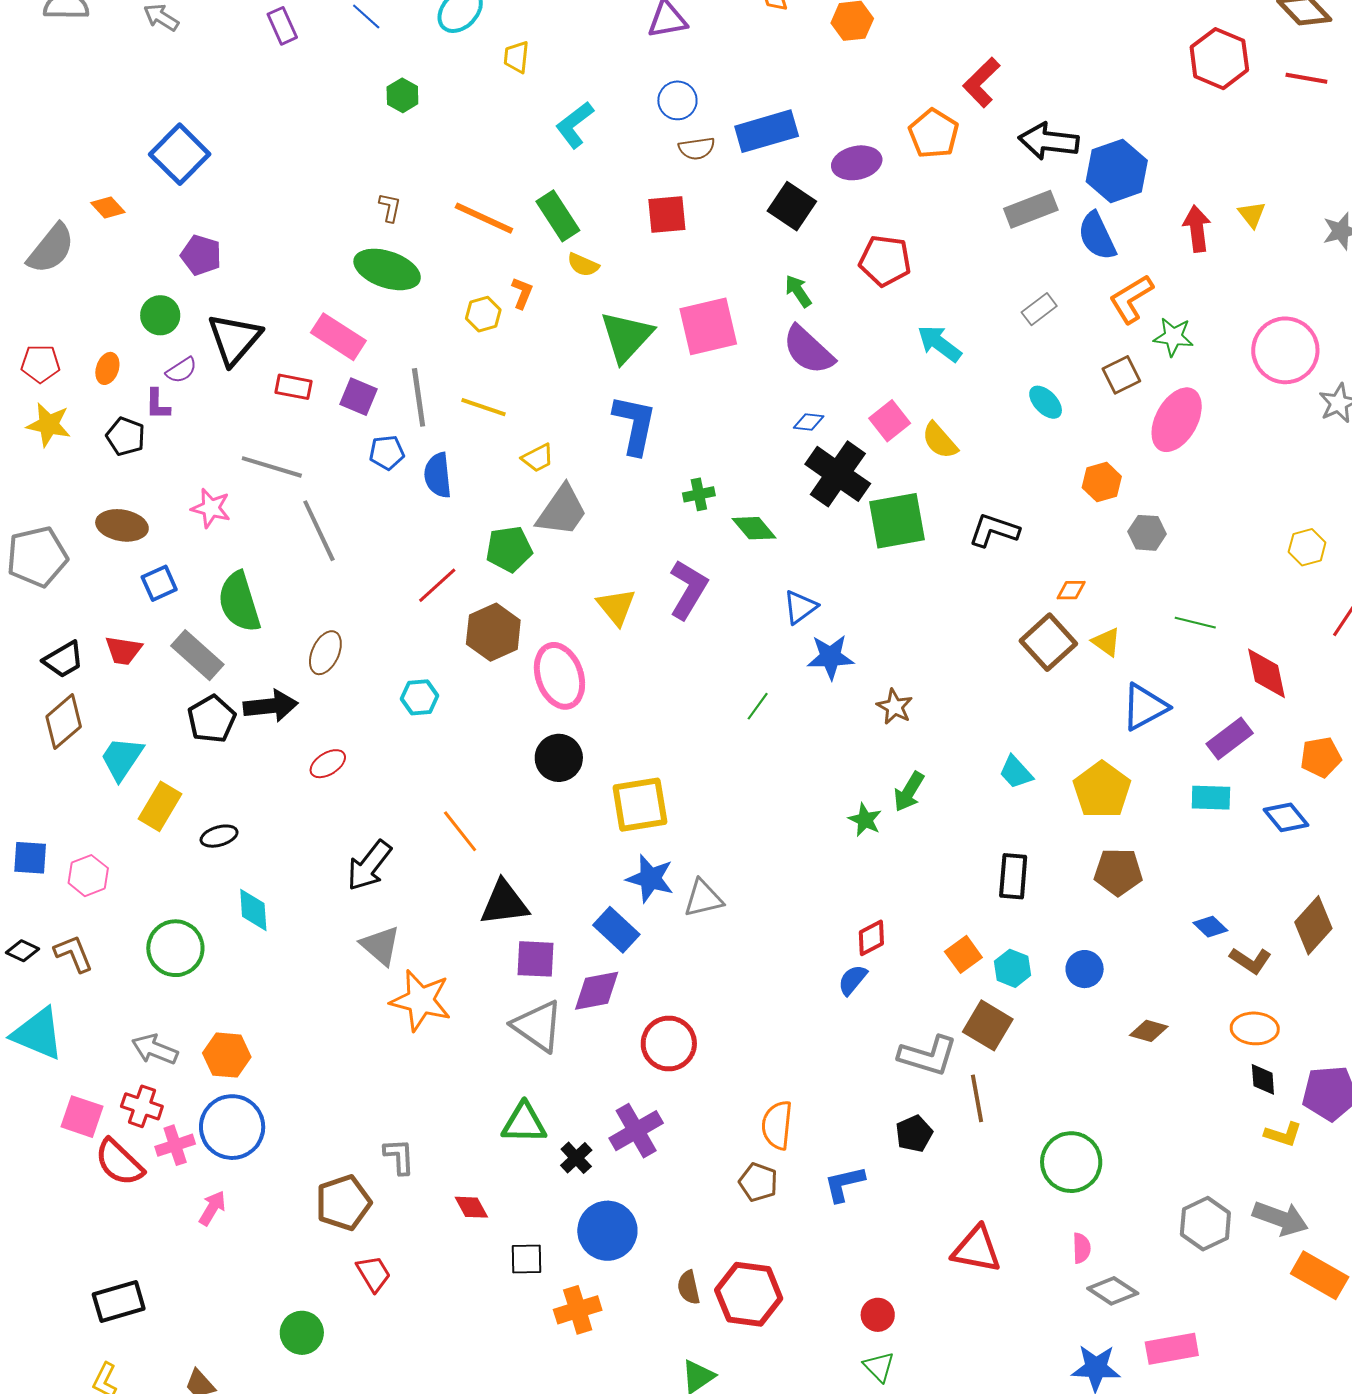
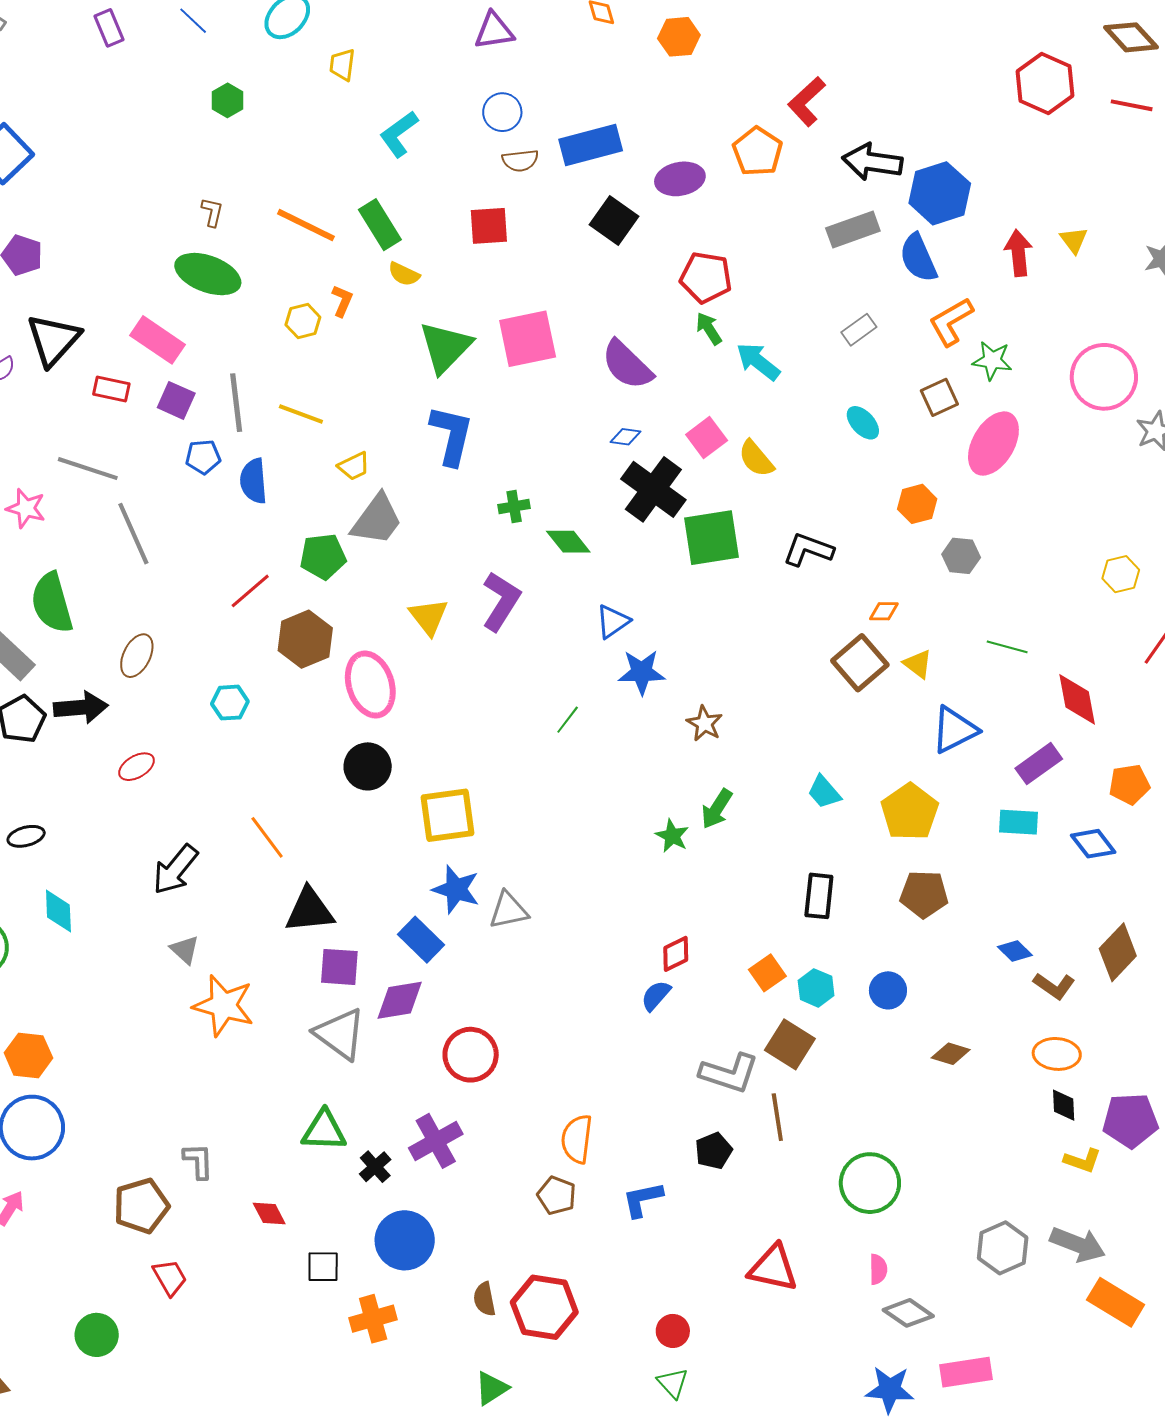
green arrow: (798, 291) -> (709, 329), moved
gray triangle: (380, 946) -> (185, 950), size x0.7

